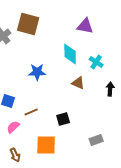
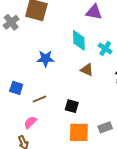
black square: (63, 119) -> (72, 106), turned 32
pink semicircle: (13, 127) -> (30, 122), moved
orange square: (46, 145) -> (79, 132), moved

